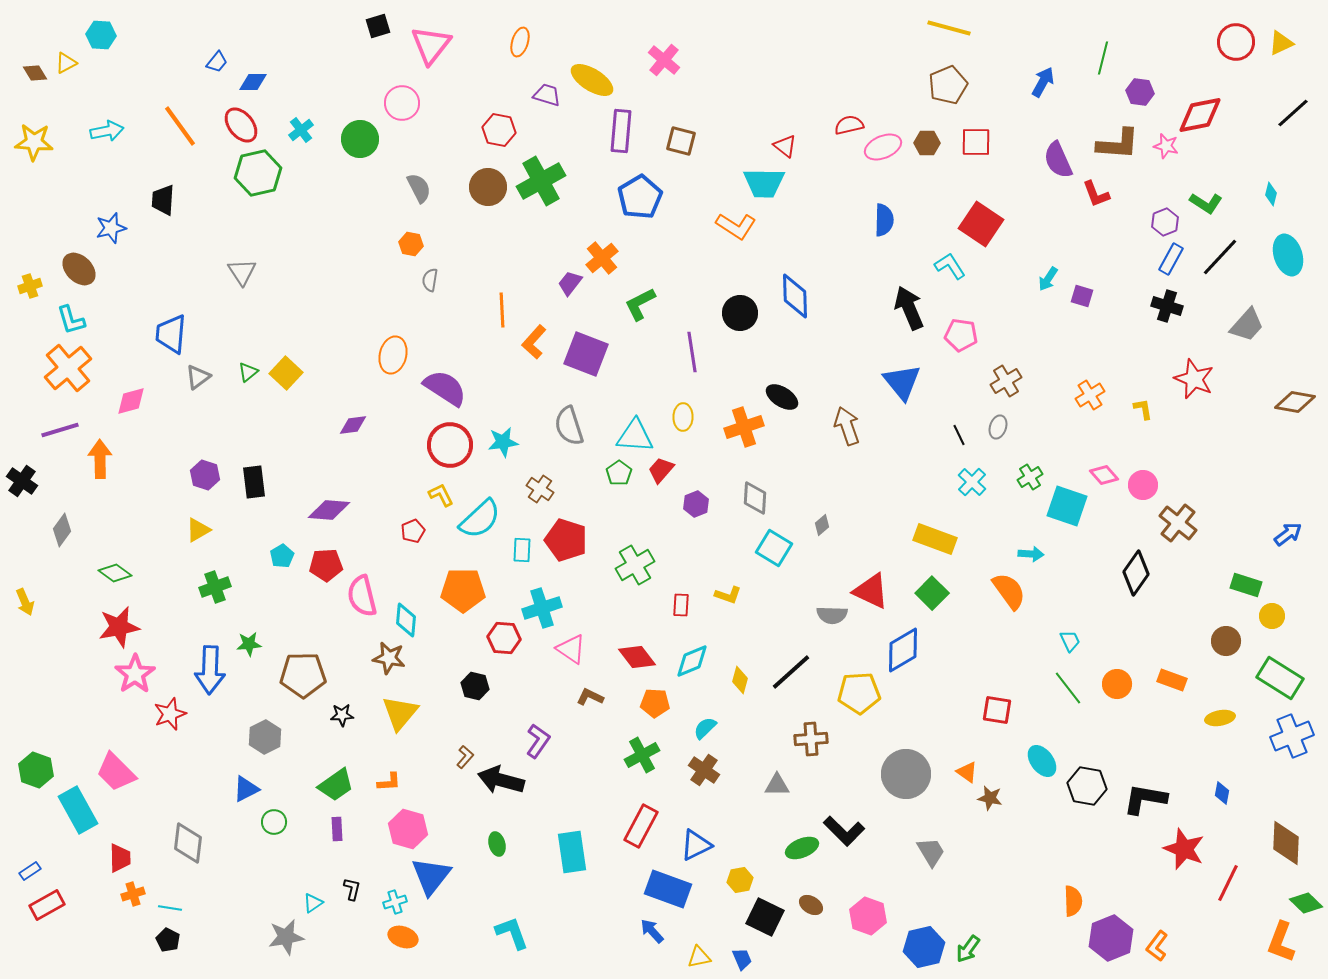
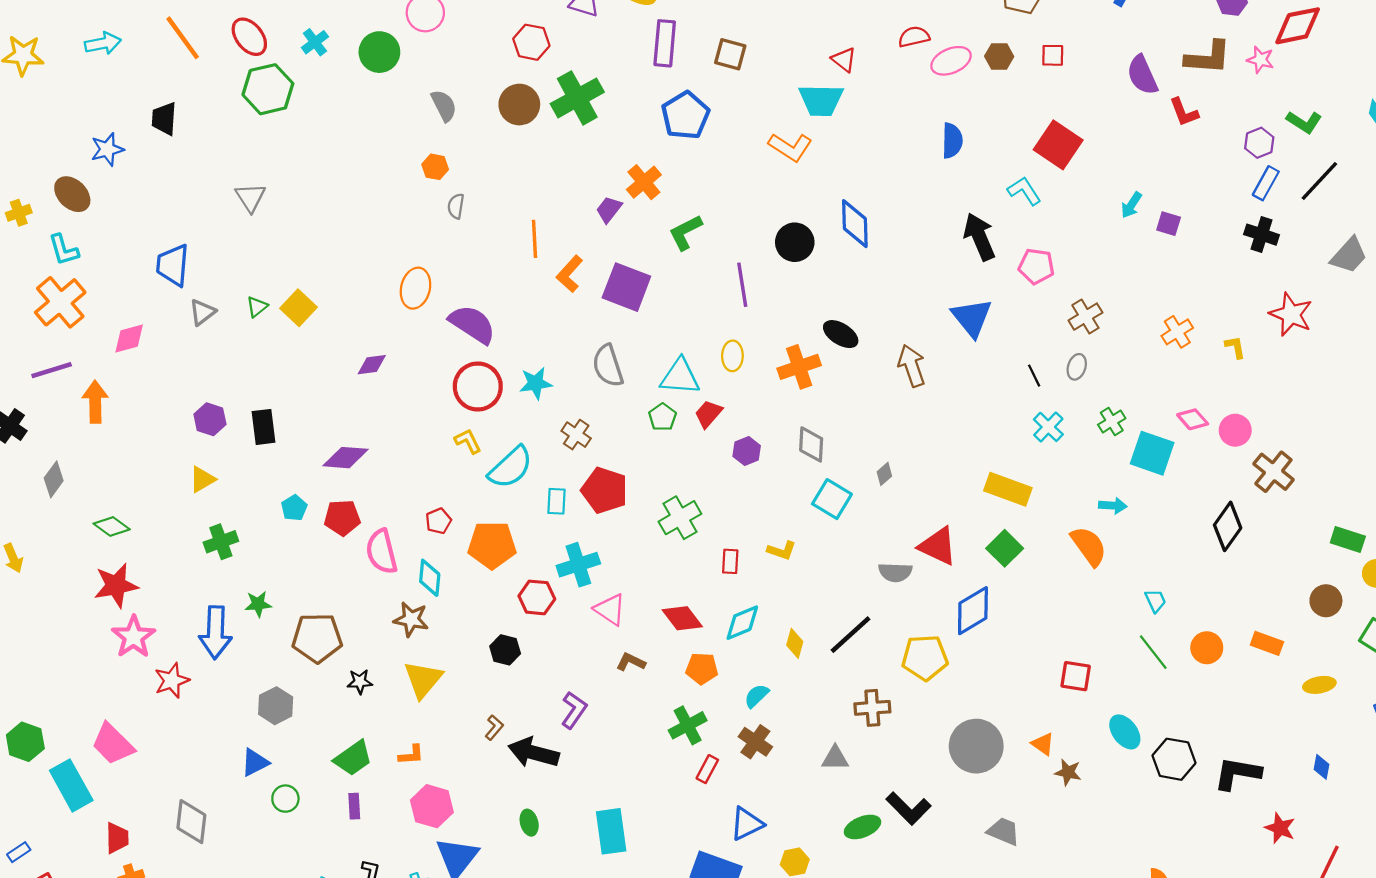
red square: (976, 142) -> (1053, 55), size x0.7
red pentagon: (413, 531) -> (438, 521), moved
red rectangle: (641, 826) -> (707, 769), moved, size x0.6
red star: (1184, 849) -> (1280, 828), size x0.7
gray trapezoid: (931, 852) -> (1004, 831), turned -36

